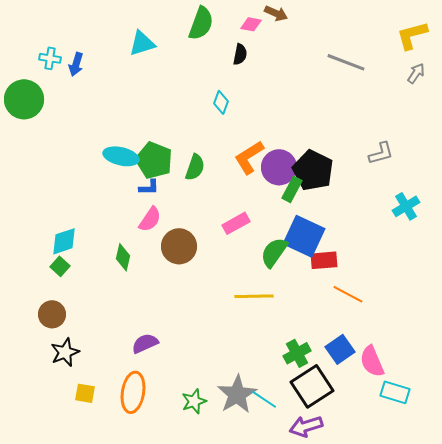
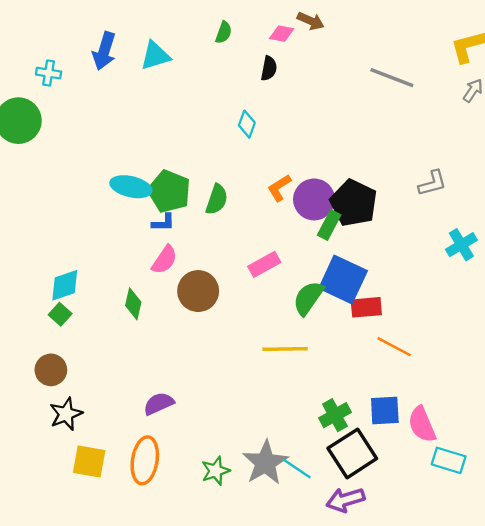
green semicircle: (201, 23) -> (224, 32), size x0.6
blue arrow: (76, 64) -> (104, 51), moved, size x1.4
orange L-shape: (249, 157) -> (279, 188), size x0.7
blue square: (340, 349) -> (385, 411), turned 32
yellow square: (85, 393) -> (89, 462), size x1.4

